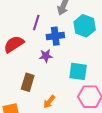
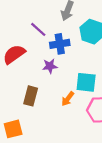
purple line: (36, 22) -> (38, 29), turned -63
orange arrow: (49, 102) -> (68, 99), moved

